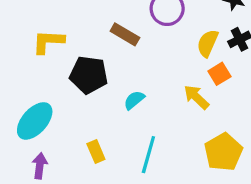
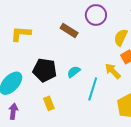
black pentagon: (89, 75) -> (45, 70), moved
cyan line: (148, 155) -> (93, 89), moved

